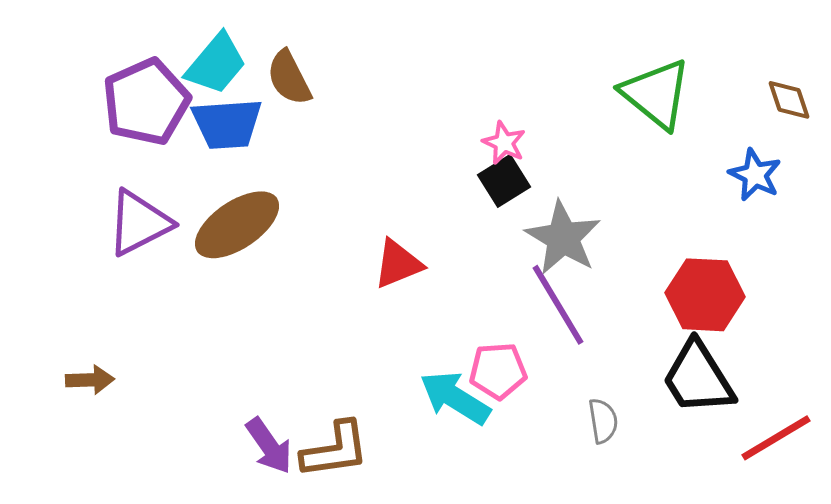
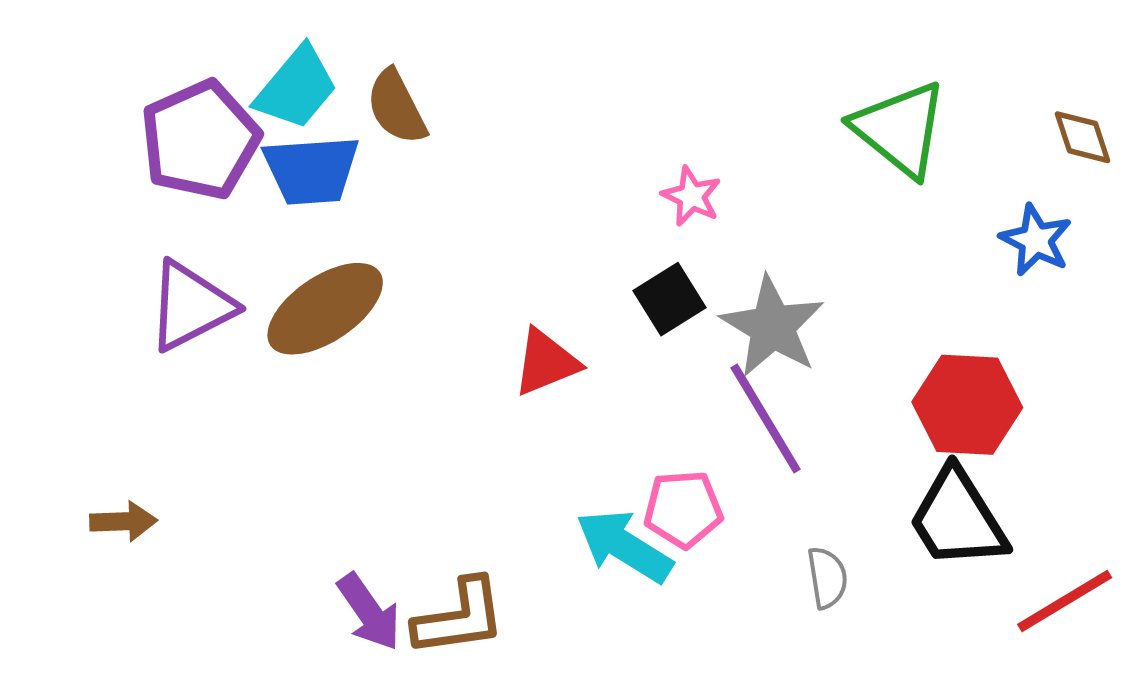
black square: (504, 181) -> (669, 299), moved

